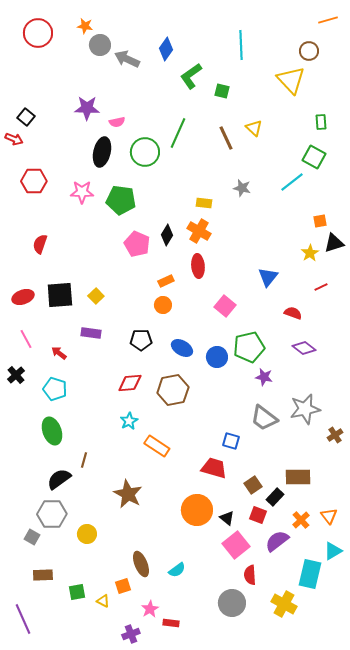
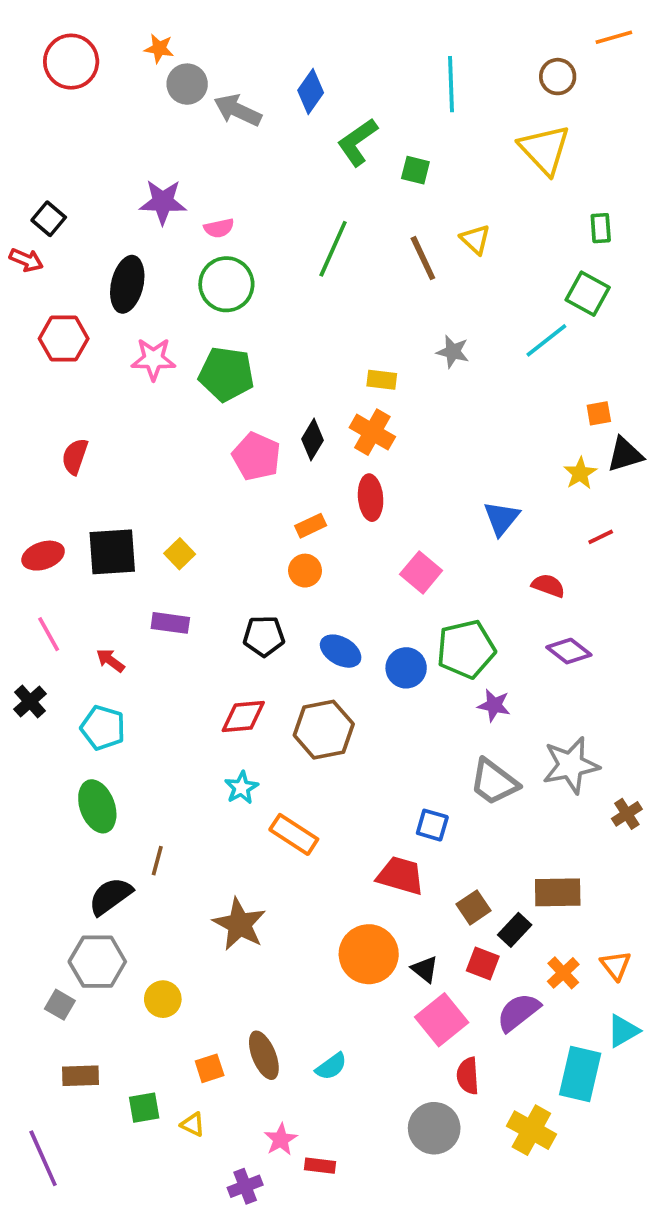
brown circle: (309, 51) -> (558, 77), moved
black ellipse: (102, 152) -> (127, 284), moved
green circle: (145, 152) -> (226, 284), moved
orange square: (123, 586) -> (210, 1068), moved

